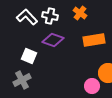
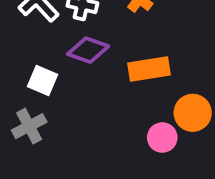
orange rectangle: (94, 40) -> (149, 69), moved

